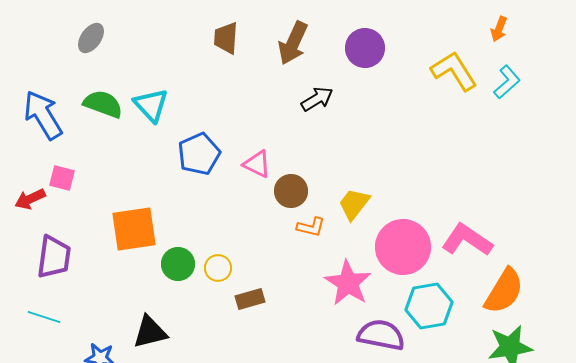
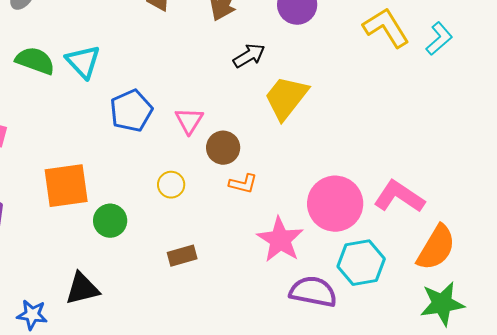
pink triangle: (257, 164) -> (189, 121), turned 36
yellow trapezoid: (354, 204) -> (286, 98), moved, size x1.4
yellow circle: (218, 268) -> (171, 185), moved

